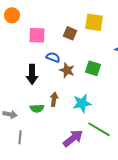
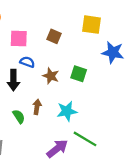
yellow square: (94, 22) -> (91, 25), moved
blue semicircle: (53, 57) -> (27, 62), moved
green semicircle: (37, 108) -> (19, 117), turned -120

